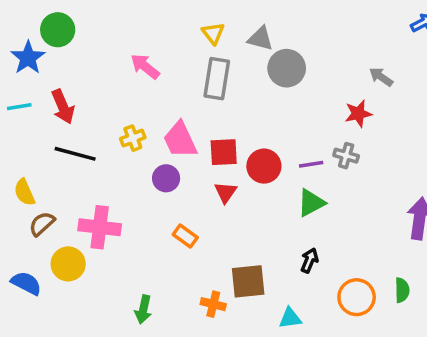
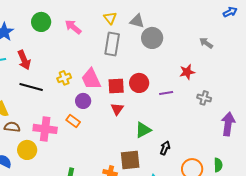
green circle: (58, 30) -> (41, 22), moved
pink arrow: (145, 66) -> (73, 27), moved
red star: (358, 114) -> (187, 72), moved
gray cross: (346, 156) -> (204, 98), moved
red circle: (264, 166) -> (139, 83), moved
green triangle: (311, 203) -> (143, 130), moved
brown semicircle: (42, 224) -> (12, 127), turned 49
orange rectangle: (185, 236) -> (73, 121), moved

